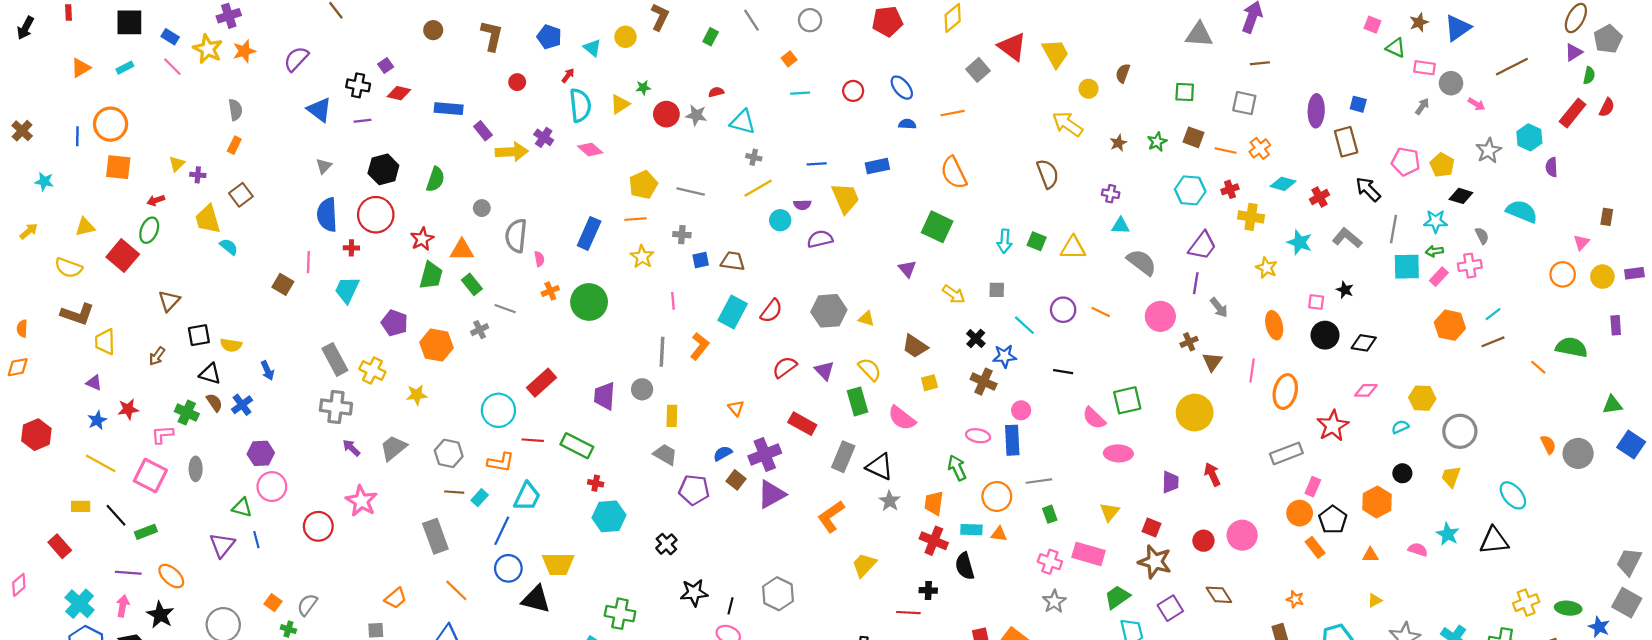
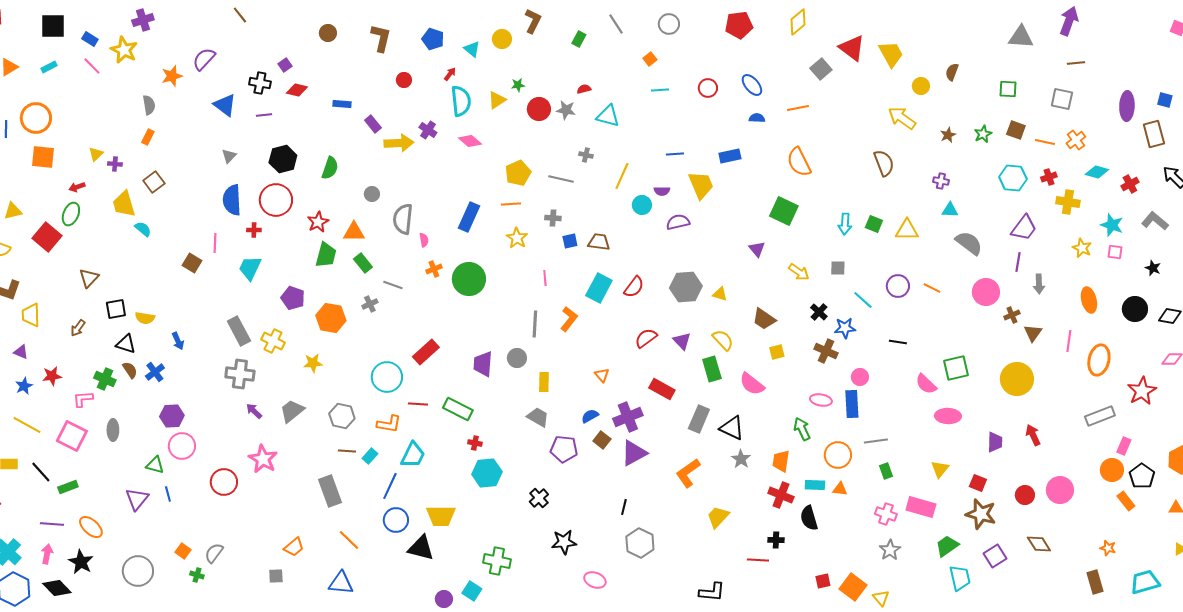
orange star: (244, 51) -> (172, 76), moved
blue rectangle: (449, 109) -> (342, 104), size x0.7
gray cross: (754, 157) -> (586, 155), moved
yellow line: (758, 188) -> (622, 176), turned -36
pink square: (1316, 302) -> (1115, 252), moved
gray arrow: (1219, 308) -> (1039, 284), turned 36
black line: (730, 606) -> (624, 507), moved

